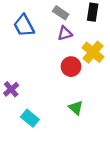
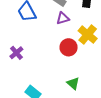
purple cross: (11, 89) -> (16, 53), moved

